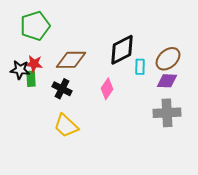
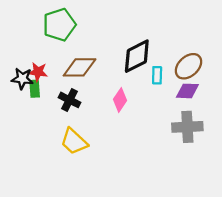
green pentagon: (35, 26) -> (59, 25), moved

